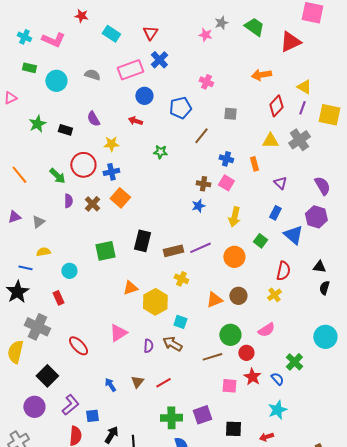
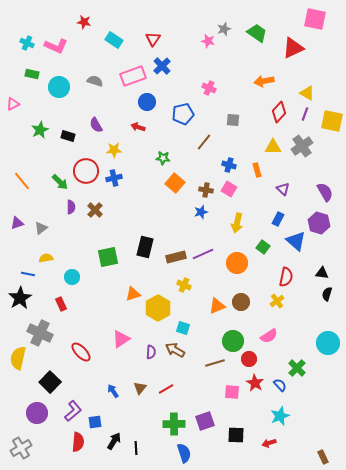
orange square: (120, 198) -> (175, 183), moved

